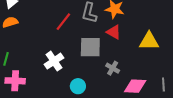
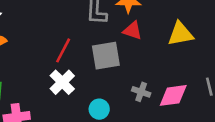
red line: (63, 22) -> (63, 50), moved
gray cross: (113, 68) -> (141, 92), moved

